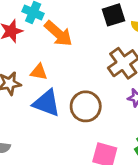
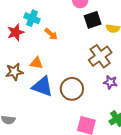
orange arrow: (58, 34) -> (51, 34), size x0.6

